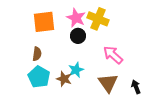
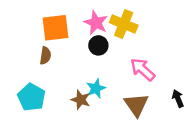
brown semicircle: (37, 54) -> (45, 56), moved
cyan pentagon: (39, 77) -> (31, 97), moved
black arrow: (136, 87) -> (178, 98), moved

